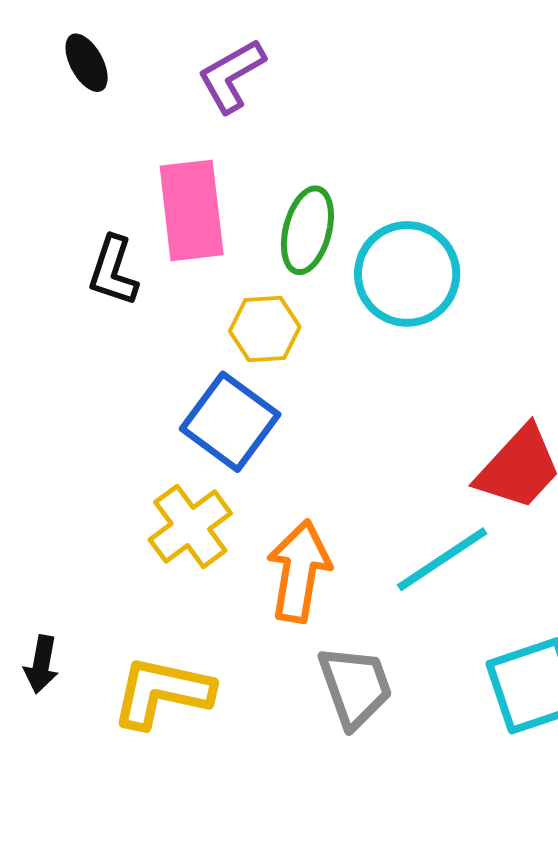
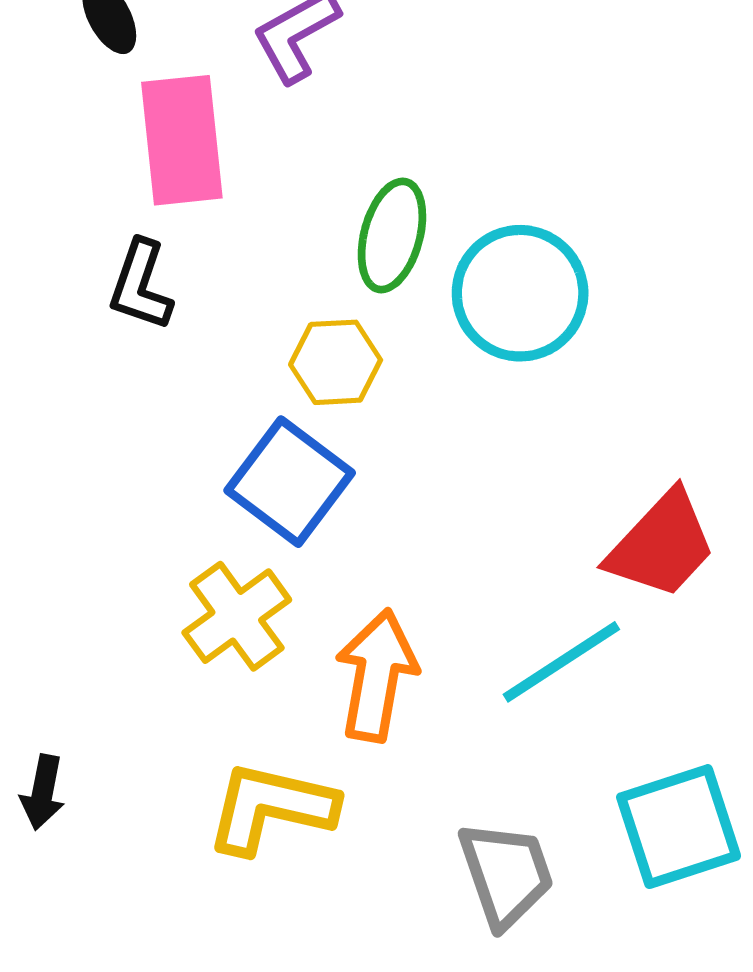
pink rectangle: (192, 210) -> (182, 140), moved
gray trapezoid: (355, 687) -> (506, 874), moved
yellow L-shape: (162, 692) -> (271, 808), moved

